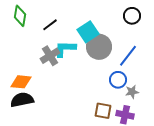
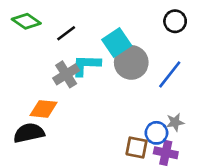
green diamond: (20, 16) -> (26, 21), turned -65
blue circle: (118, 80) -> (156, 133), moved
orange diamond: (21, 82) -> (44, 109), moved

